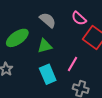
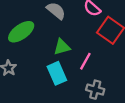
green triangle: (45, 46) -> (62, 47), moved

